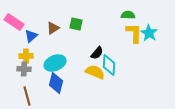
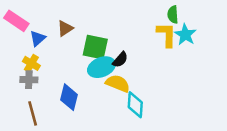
green semicircle: (128, 15) -> (173, 15), moved, turned -96
green square: (76, 24) -> (95, 47), moved, size x1.5
yellow cross: (26, 56) -> (31, 63), turned 32
cyan ellipse: (55, 63) -> (101, 67), moved
cyan diamond: (109, 65) -> (135, 105), moved

